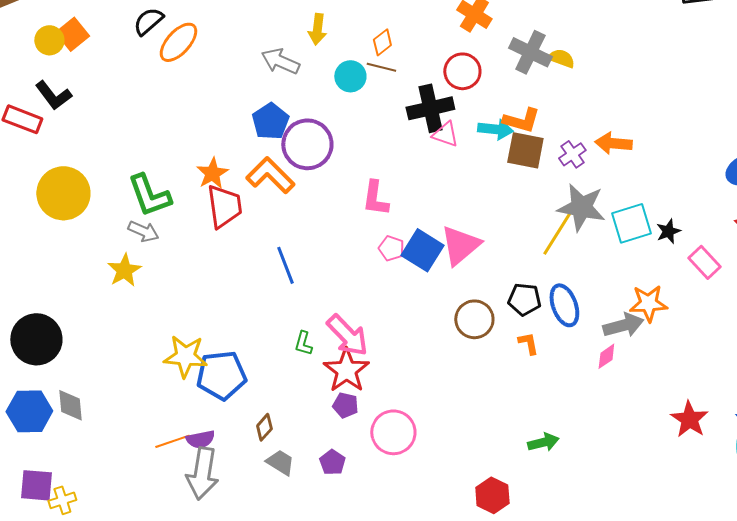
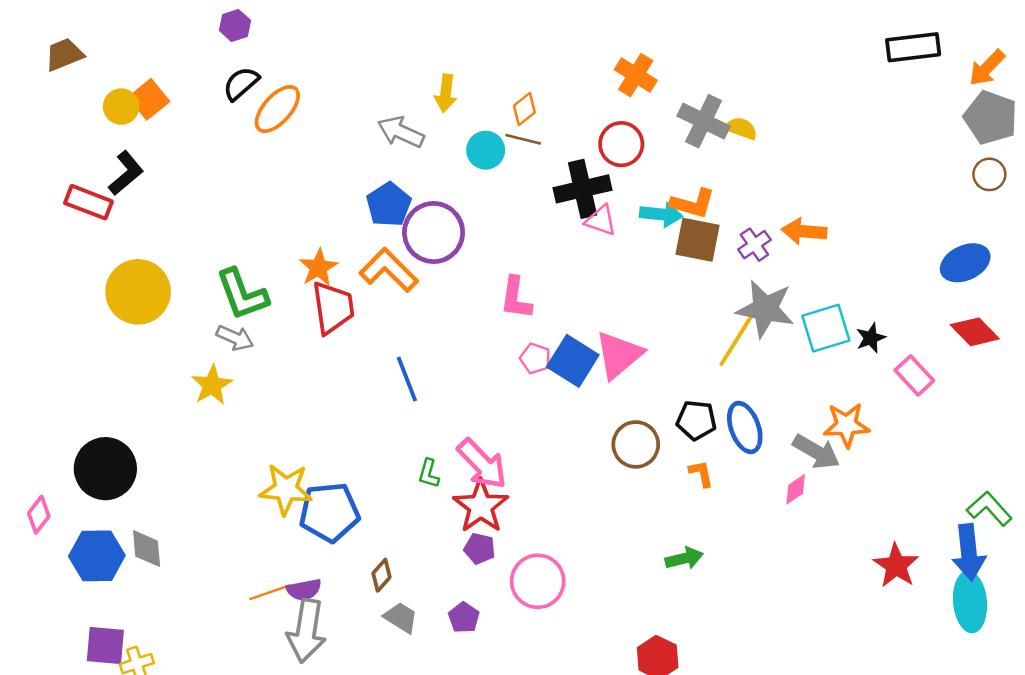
black L-shape: (53, 95) -> (126, 173), turned -93
gray arrow: (623, 325) -> (816, 452), turned 45
green arrow: (543, 442) -> (684, 558), moved

